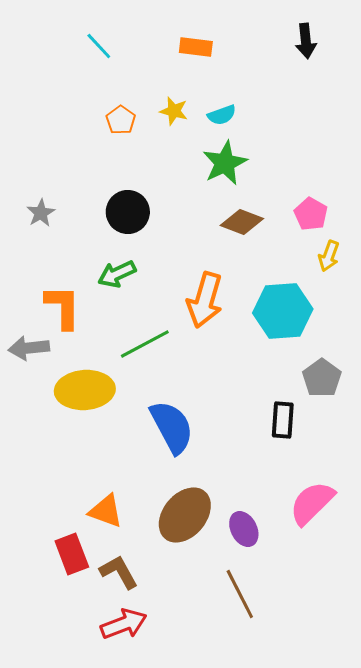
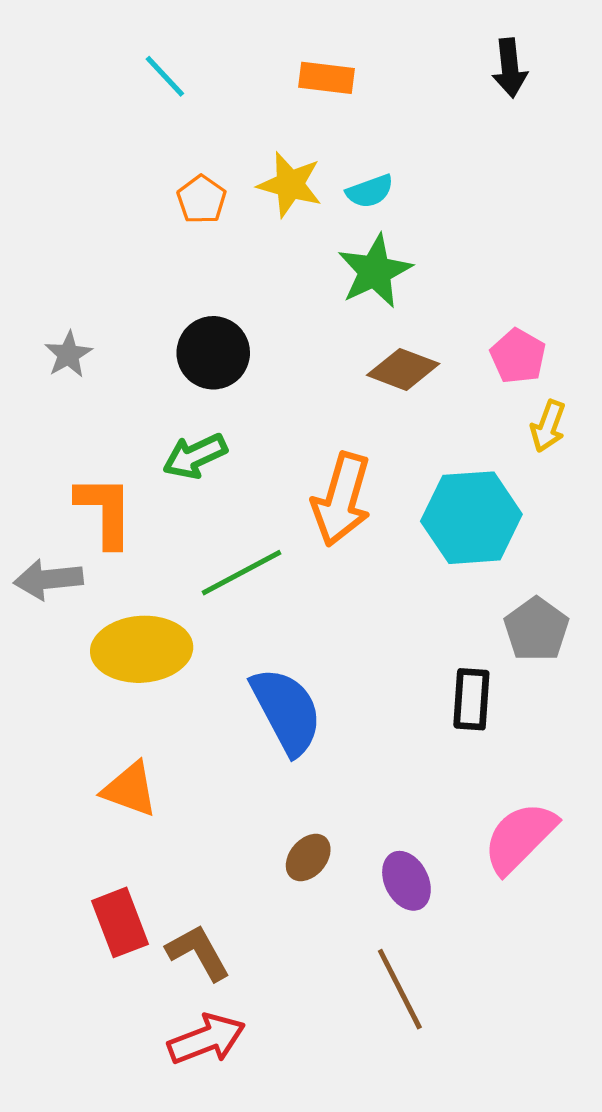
yellow star: (174, 111) -> (290, 185), size x1.4
orange triangle: (106, 511) -> (130, 789), moved
brown ellipse: (185, 515) -> (308, 858), size x0.5

